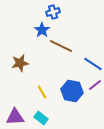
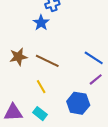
brown line: (61, 46) -> (47, 61), moved
blue hexagon: (72, 91) -> (78, 103), moved

